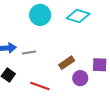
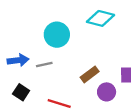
cyan circle: (40, 15) -> (57, 35), moved

